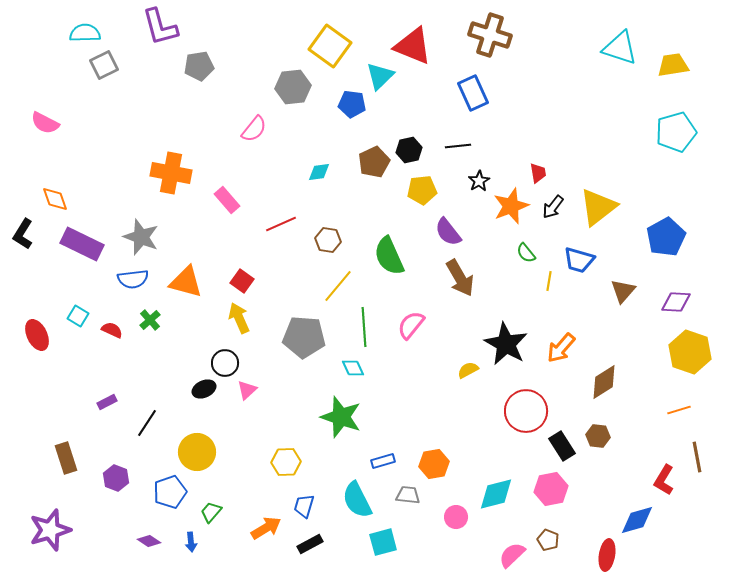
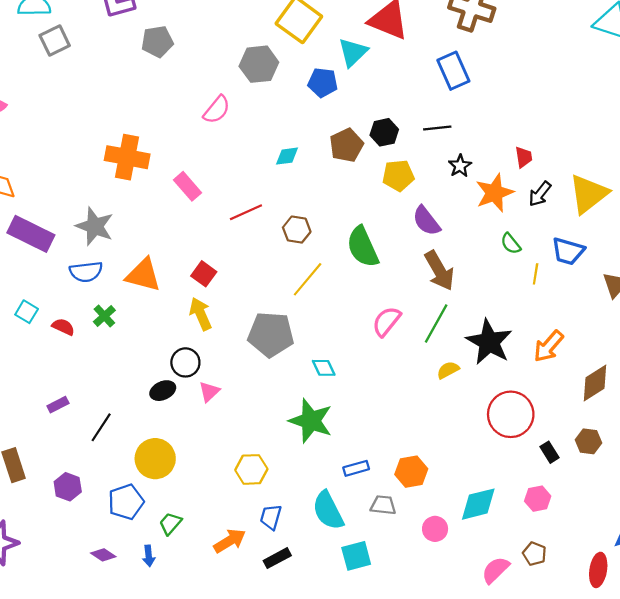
green line: (364, 327) -> (436, 324), moved, turned 33
black rectangle: (562, 446) -> (550, 452), size x0.7
pink hexagon: (551, 489) -> (538, 499), size x0.7

